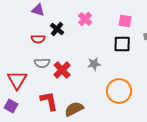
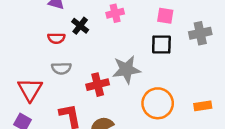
pink cross: (85, 19) -> (115, 13), turned 32
gray star: (94, 64) -> (126, 70), size x1.6
red cross: (62, 70) -> (98, 85), moved, turned 30

